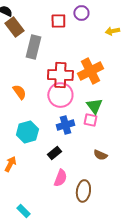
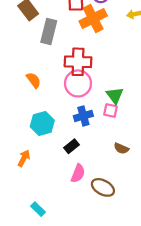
orange cross: (90, 71) -> (93, 18), moved
brown ellipse: (83, 191) -> (103, 187), turned -70

